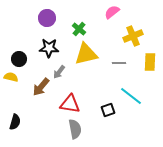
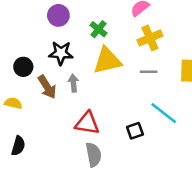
yellow cross: (133, 36) -> (150, 38), moved
gray arrow: (59, 72) -> (73, 83), turned 136
yellow semicircle: (11, 77) -> (13, 103), moved
brown arrow: (41, 87) -> (47, 87), moved, turned -72

